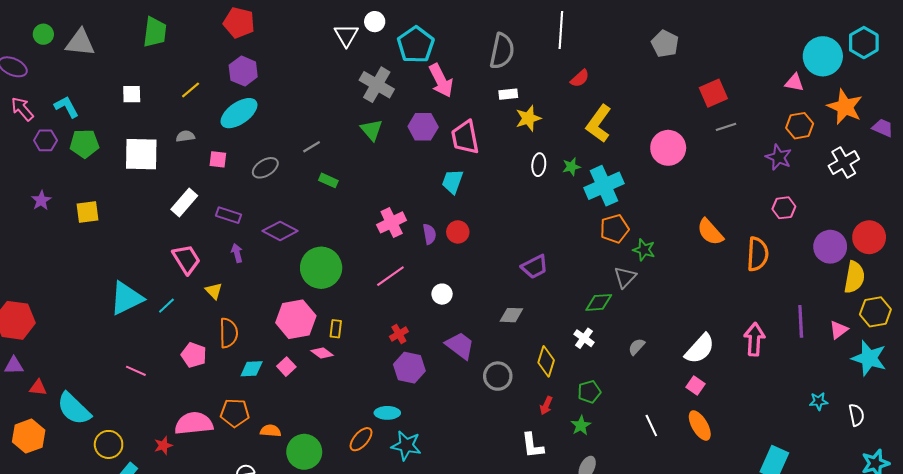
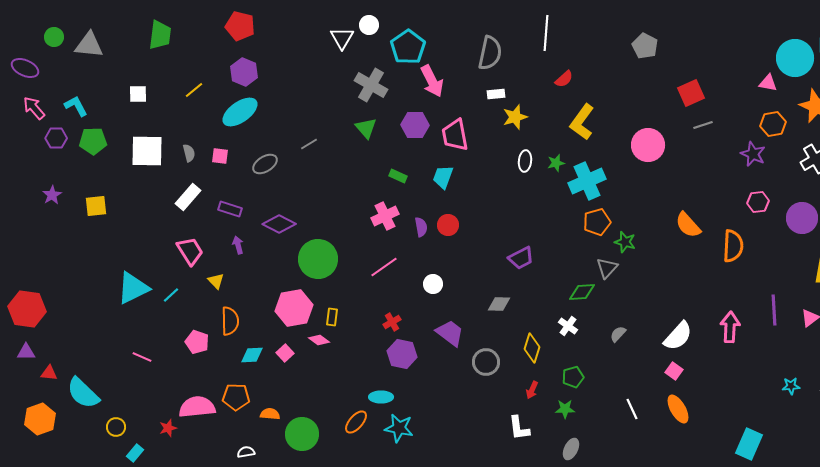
gray semicircle: (185, 136) -> (189, 153), moved, turned 84
green rectangle: (328, 180) -> (398, 176), moved
purple circle: (830, 247) -> (802, 218), moved
green star: (581, 426) -> (565, 409), turned 30
yellow circle: (109, 444) -> (116, 427), size x0.7

